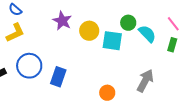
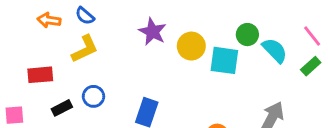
green rectangle: (172, 45) -> (311, 66), turned 32
blue circle: (29, 66) -> (93, 96), moved, size x0.6

